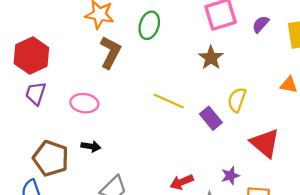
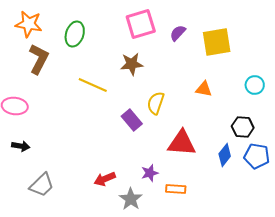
brown star: (211, 58) -> (132, 64), turned 30
yellow line: (169, 101) -> (93, 85), moved
red triangle: (265, 143) -> (182, 143), turned -36

